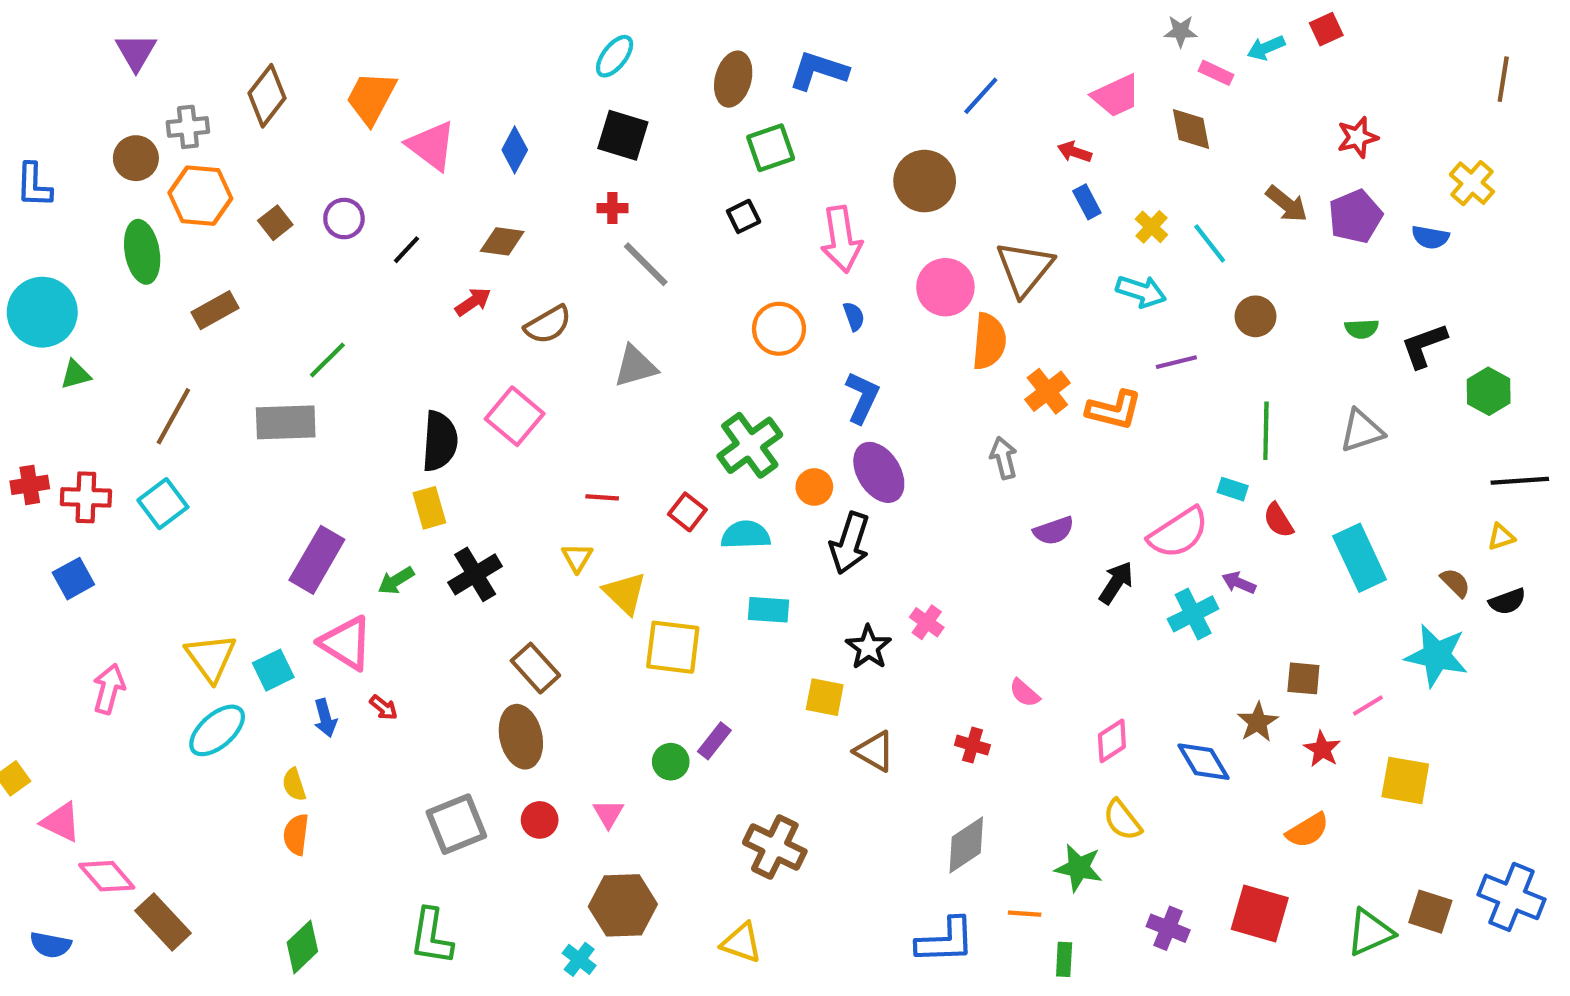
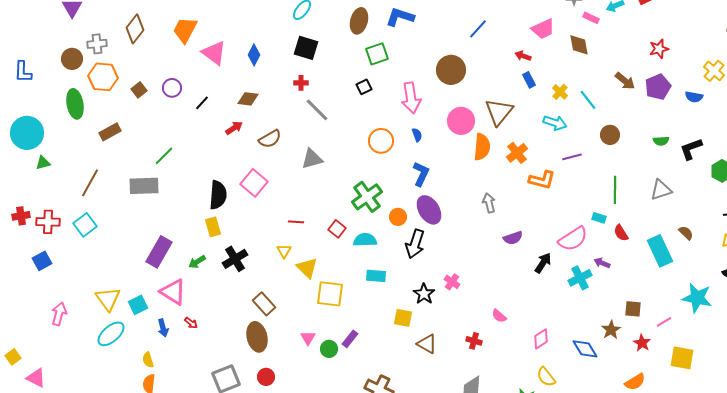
orange cross: (1047, 391) -> (517, 153), moved
brown semicircle: (1455, 583) -> (686, 233), moved
pink triangle: (608, 814) -> (308, 338), moved

